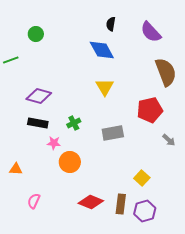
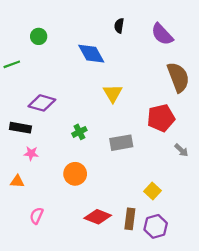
blue diamond: (102, 50) -> (91, 54), moved
black rectangle: (38, 123) -> (20, 128), moved
pink star: (54, 143) -> (31, 153), moved

